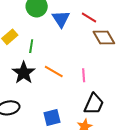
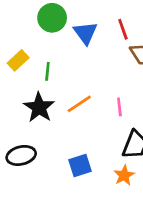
red line: (89, 18) -> (123, 29), turned 42
orange line: (54, 72) -> (79, 104), turned -60

